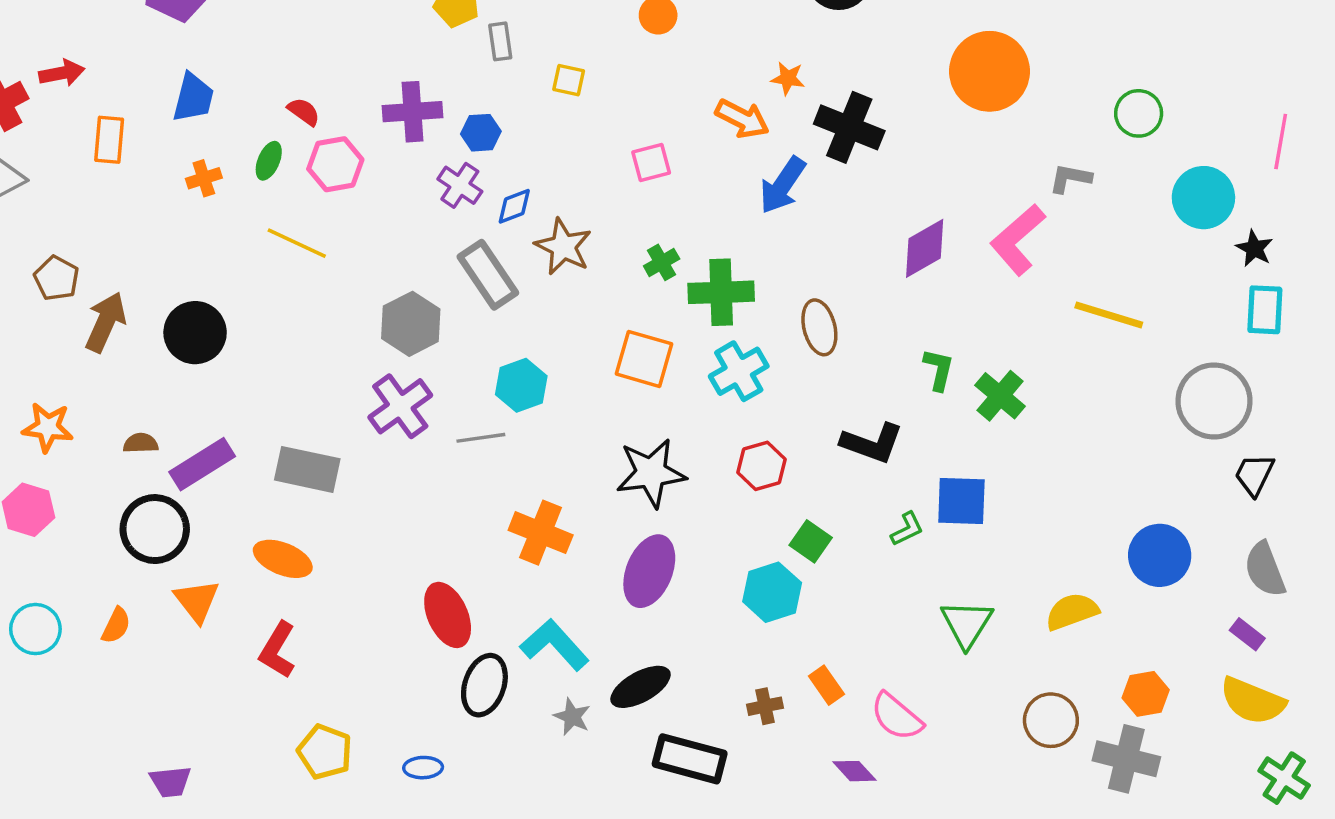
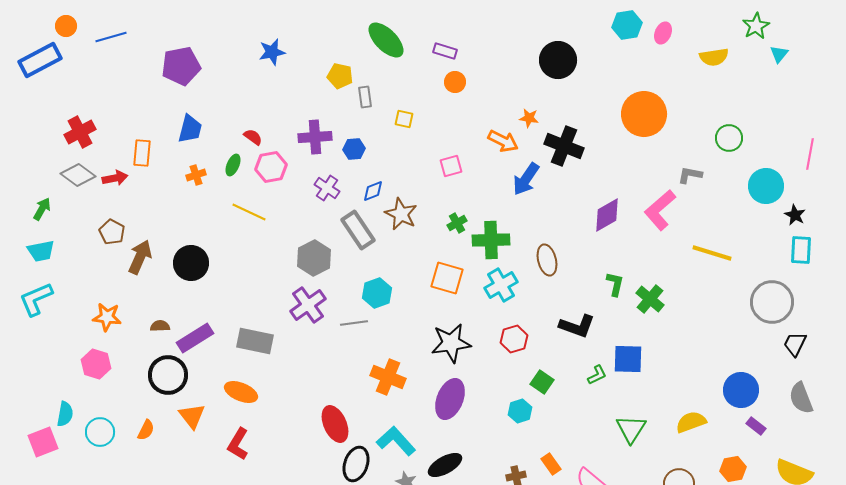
red arrow: (62, 73) -> (115, 178), moved
purple cross: (460, 185) -> (327, 188), moved
cyan hexagon: (772, 592) -> (520, 411), size x0.7
purple rectangle: (1247, 634) -> (756, 426), moved

